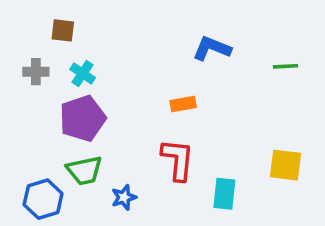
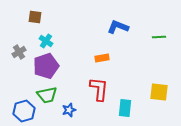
gray cross: (36, 72) -> (19, 52), moved, turned -32

